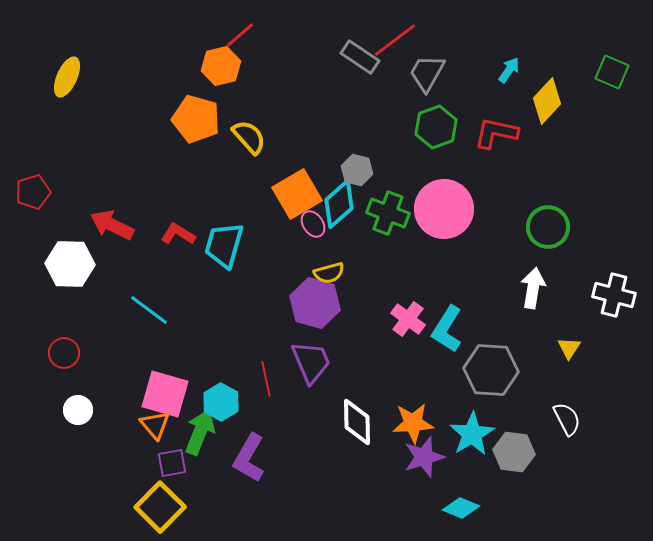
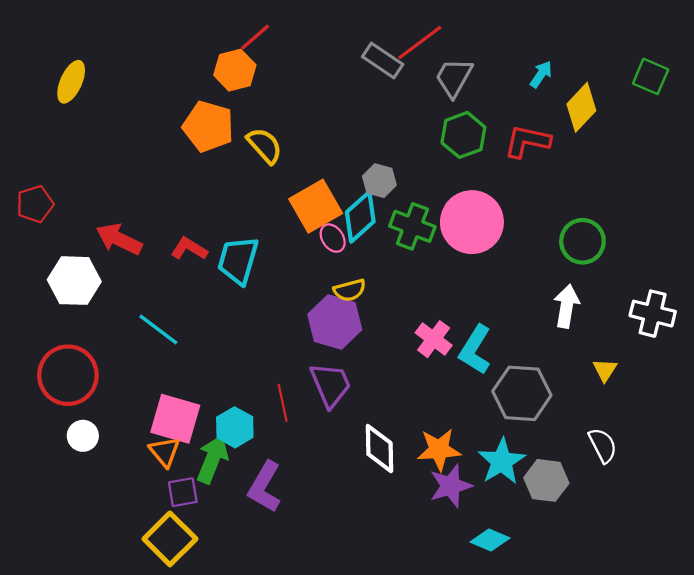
red circle: (64, 353) -> (68, 375), size x1.8

